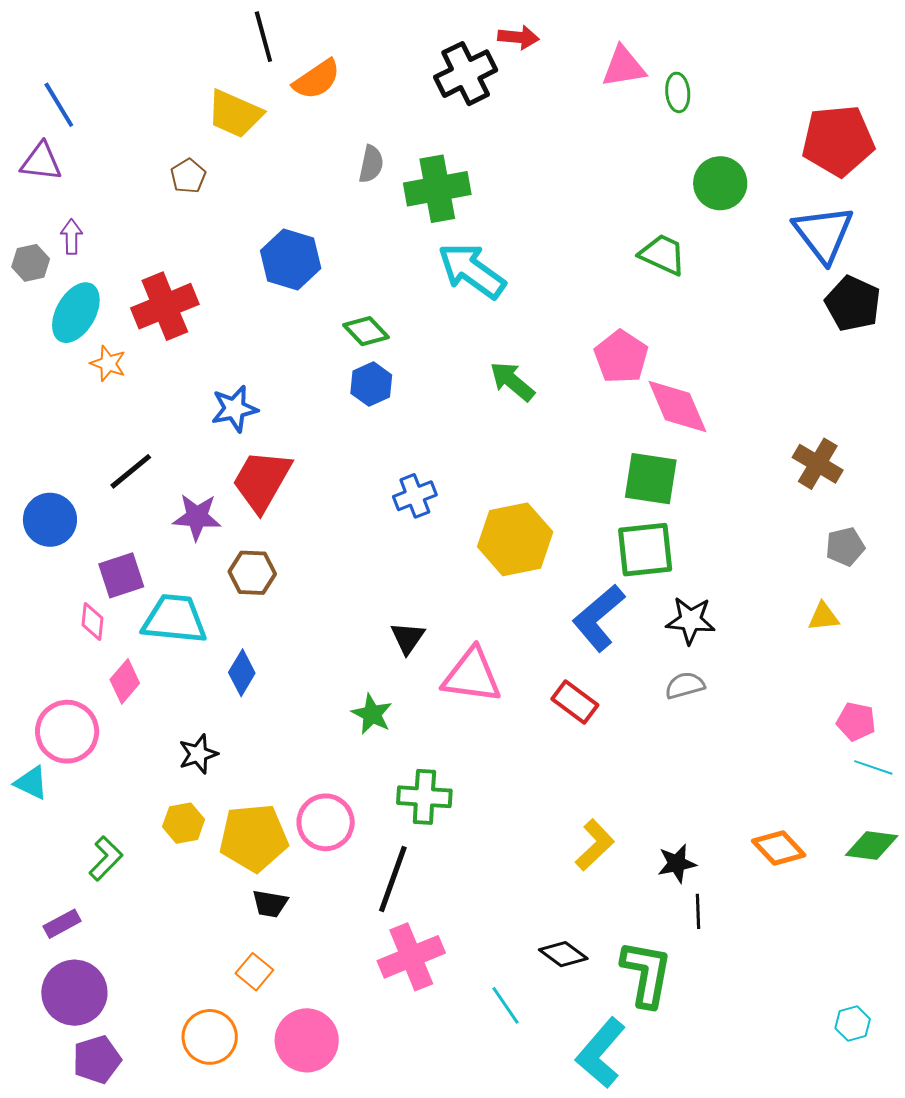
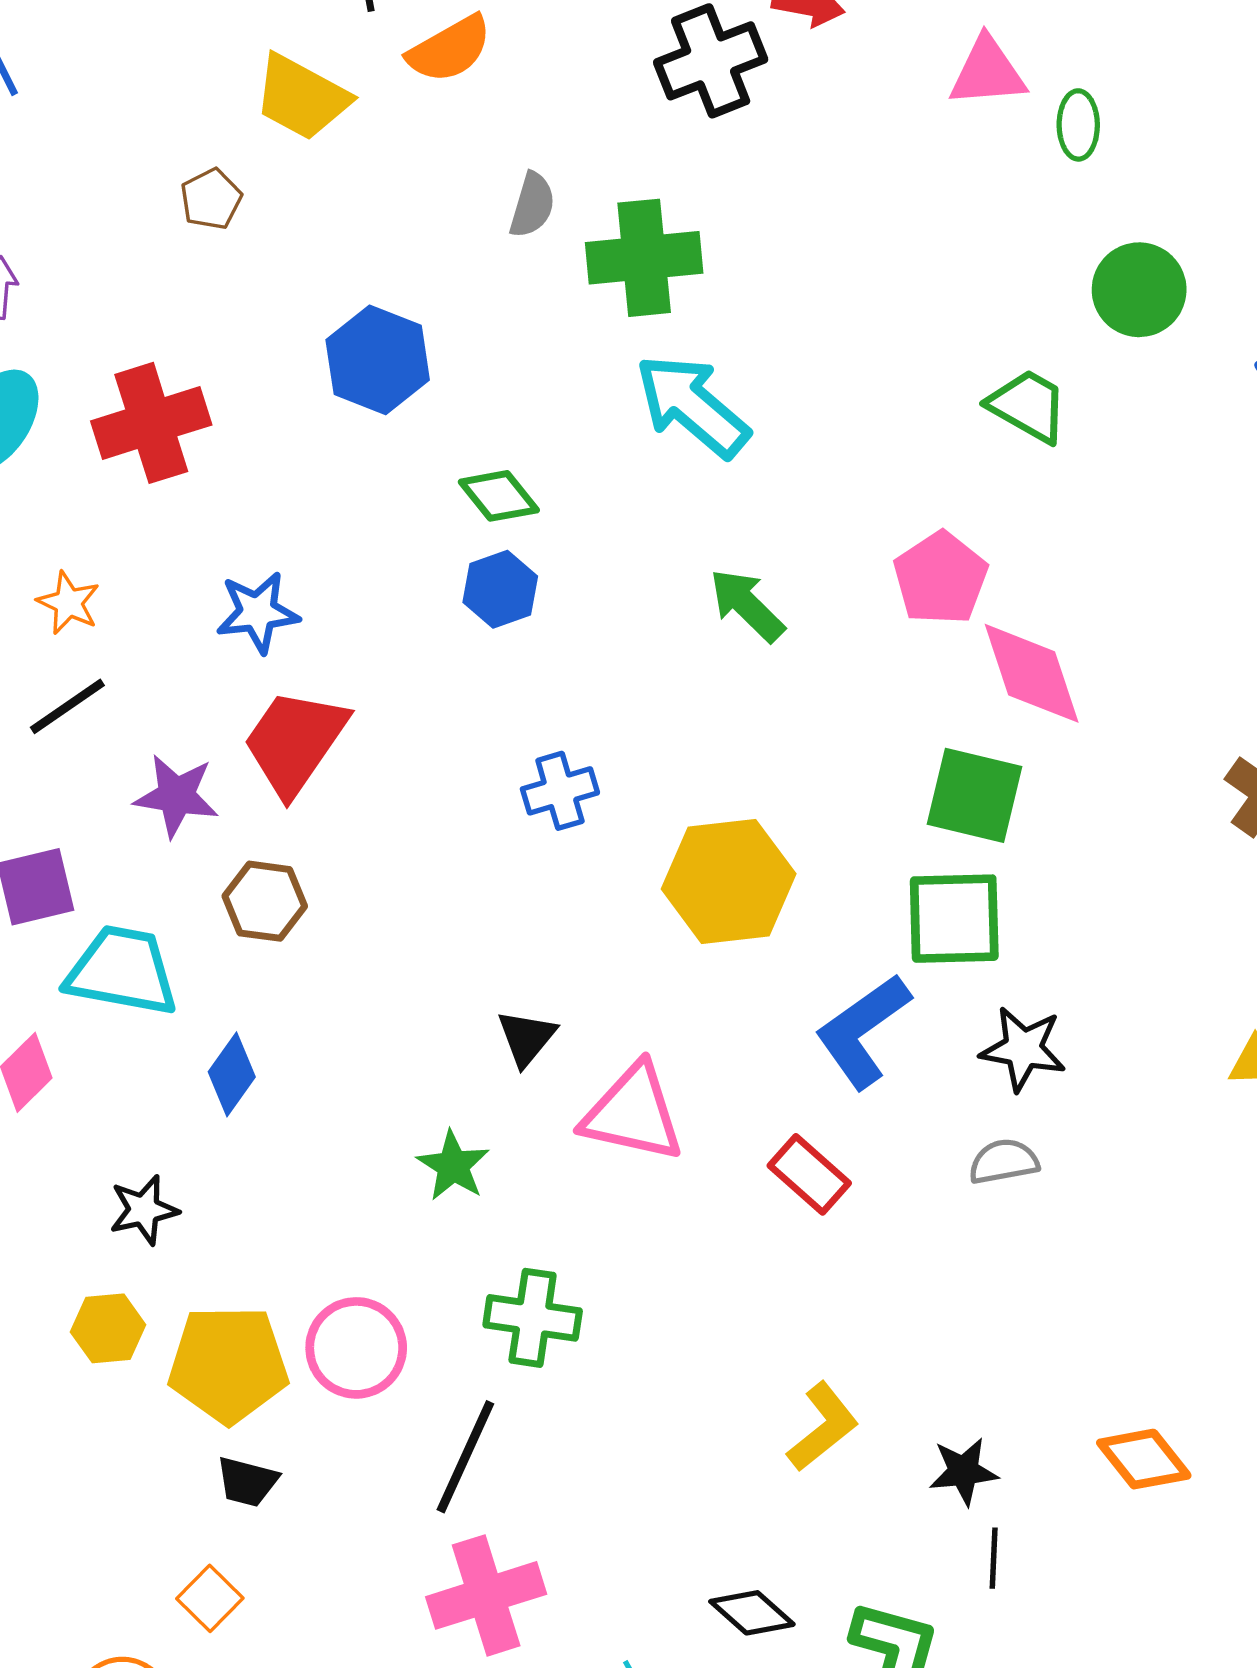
orange star: (108, 363) -> (69, 603), moved

